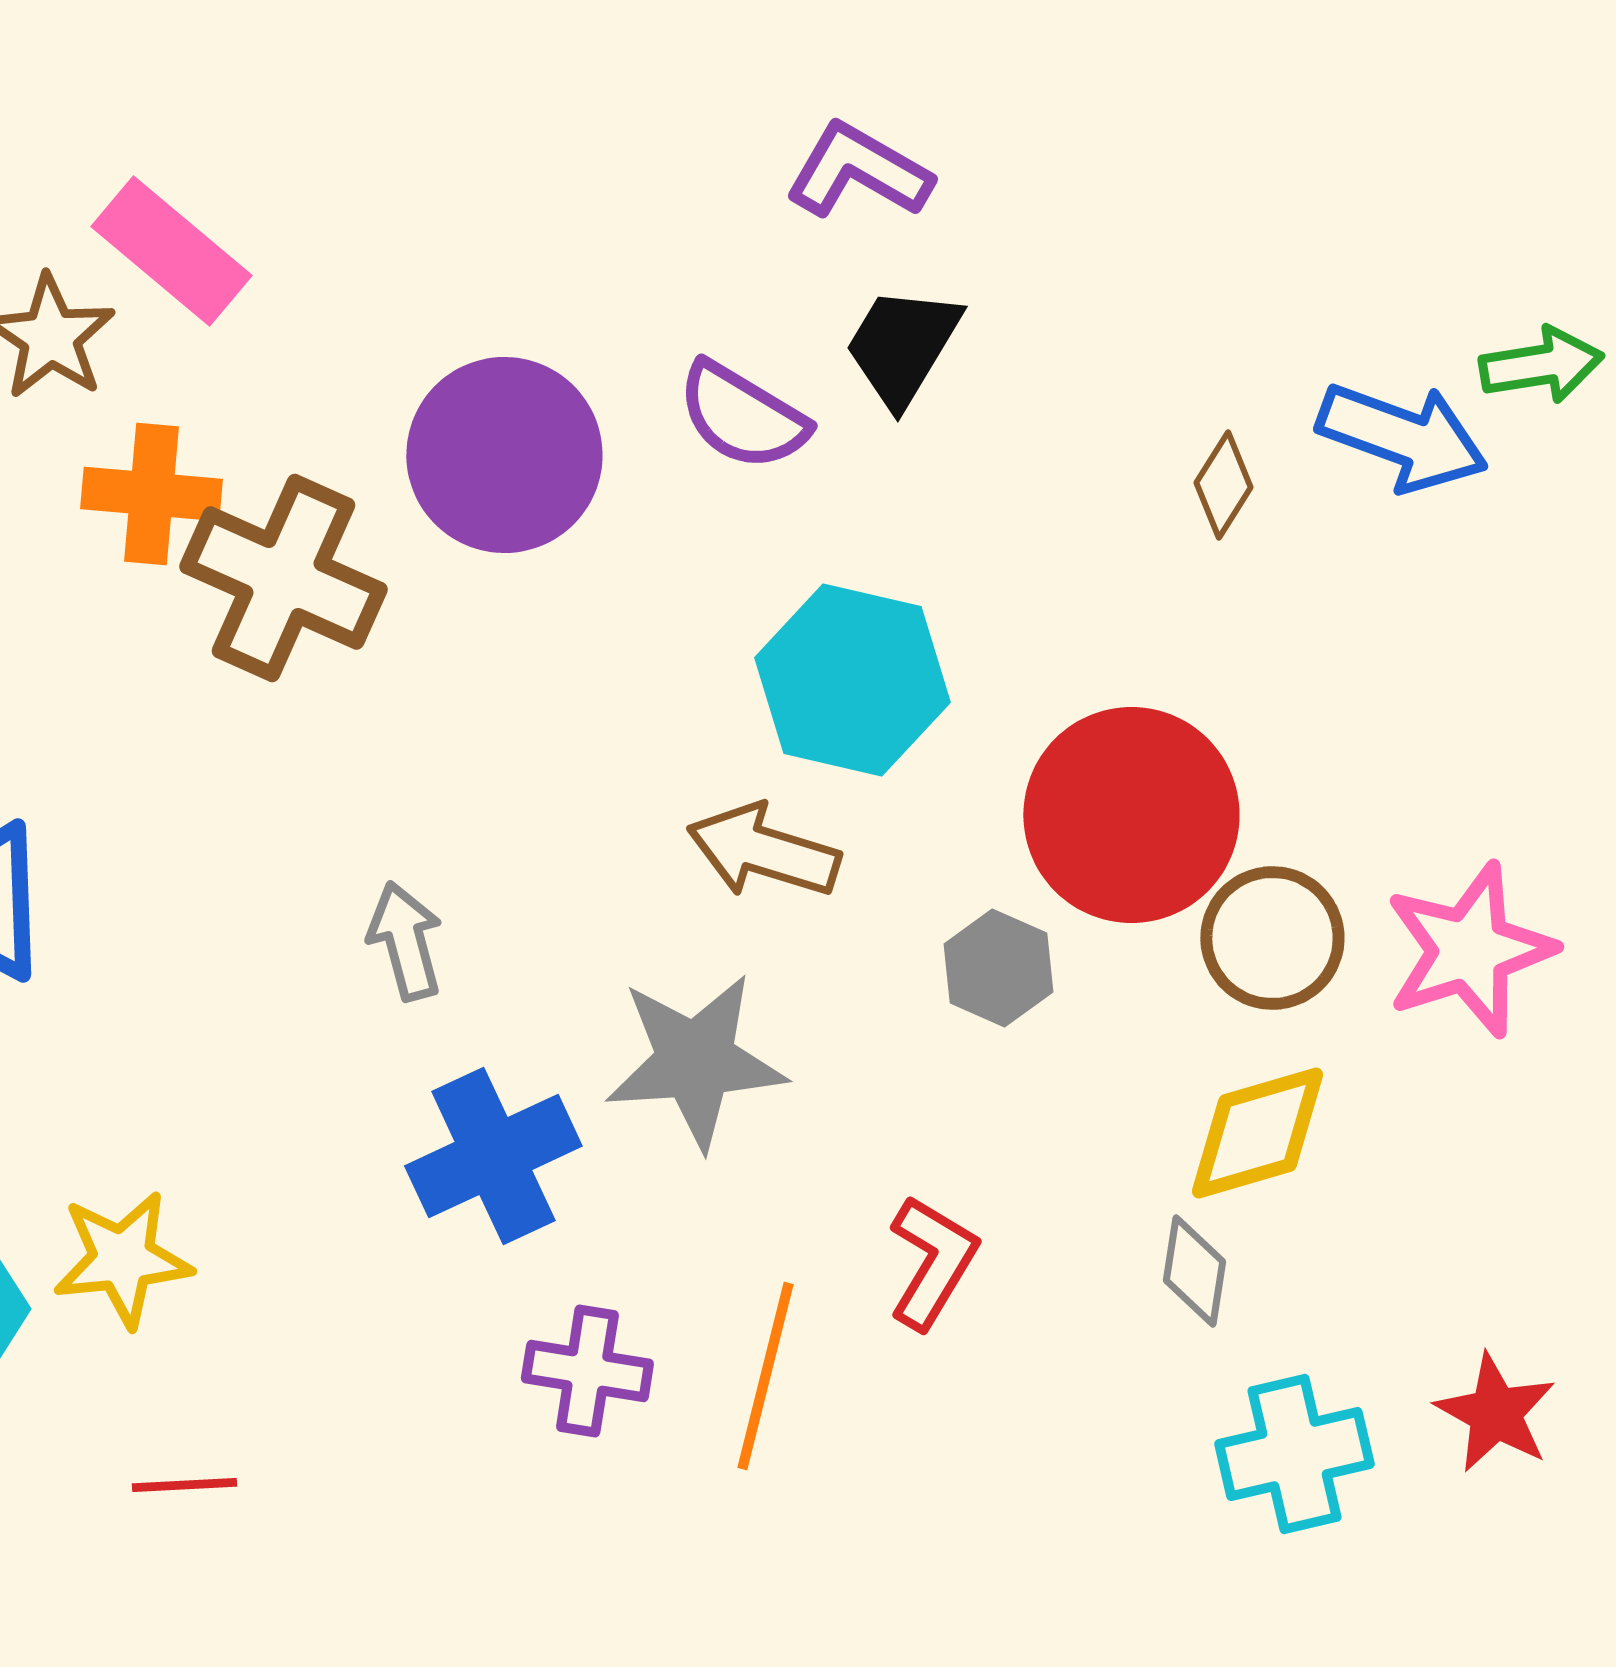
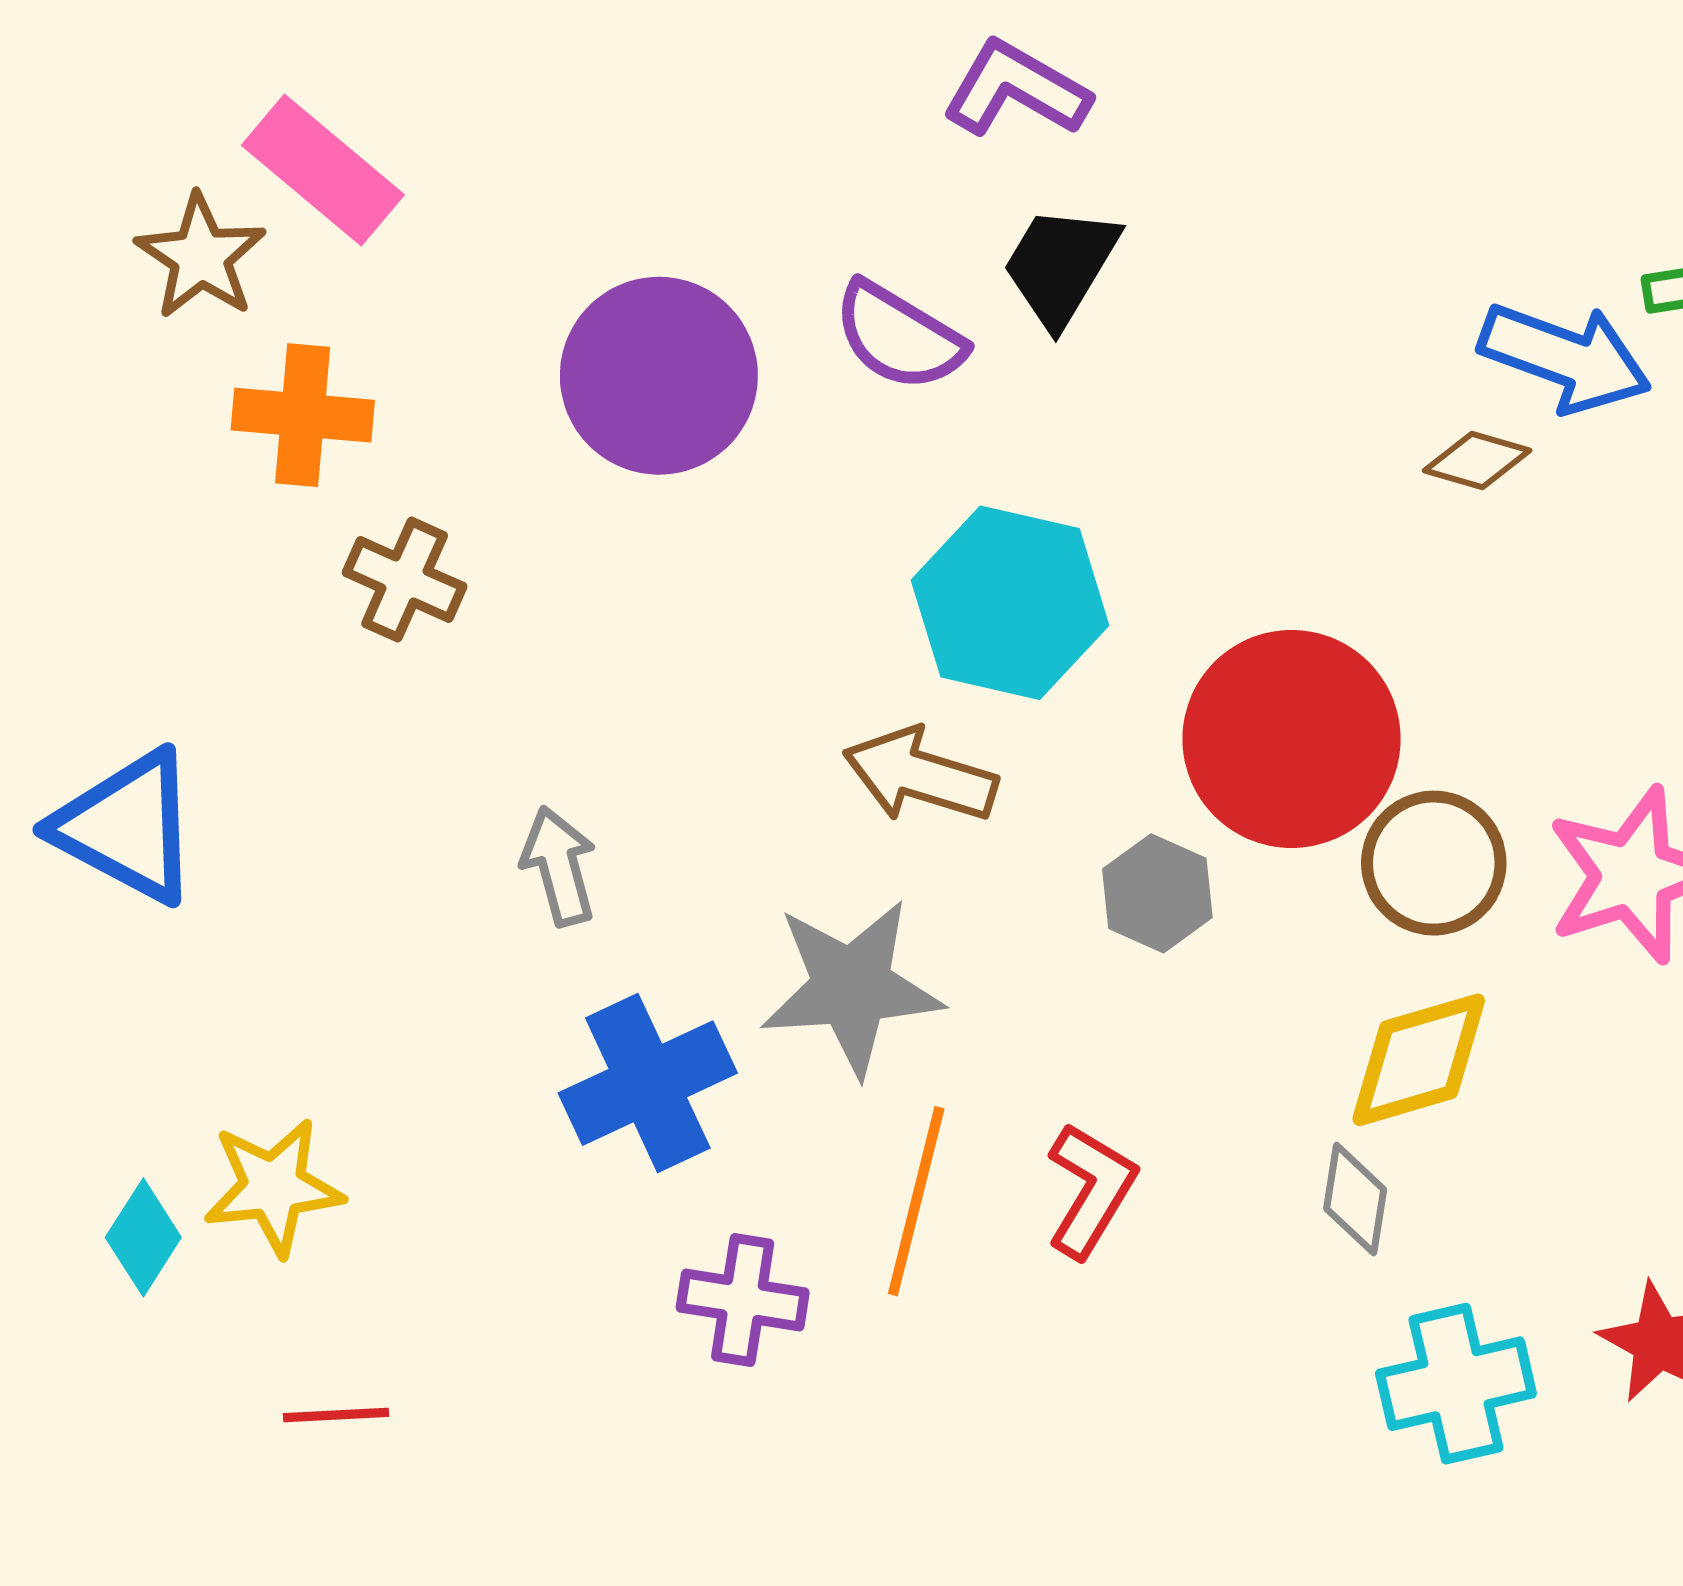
brown diamond: (1223, 485) -> (1477, 460), moved, turned 74
brown cross: (283, 578) -> (405, 580), moved, size x0.6
orange line: (765, 1376) -> (916, 1201), moved

